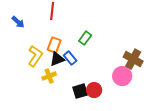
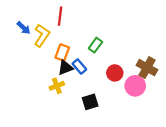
yellow L-shape: (35, 56) -> (42, 35), moved
red circle: (94, 90) -> (115, 73), moved

